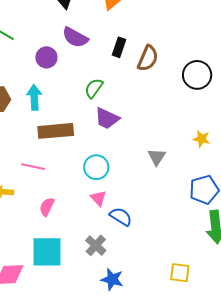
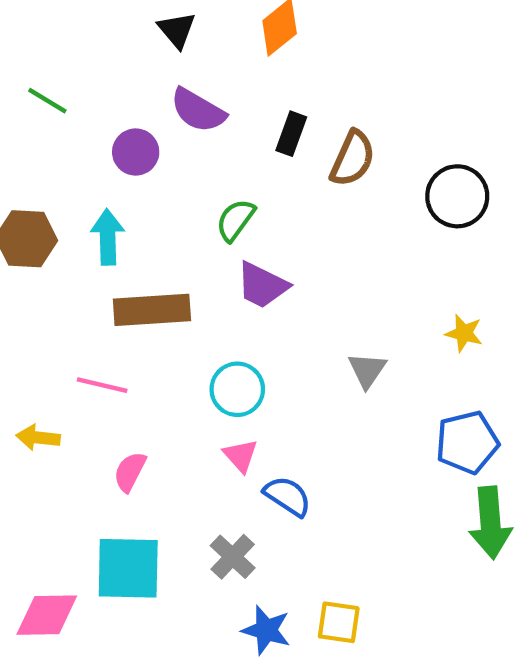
yellow square: (180, 273) -> (339, 622), moved

